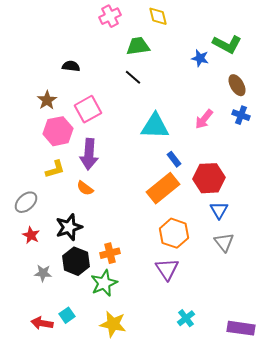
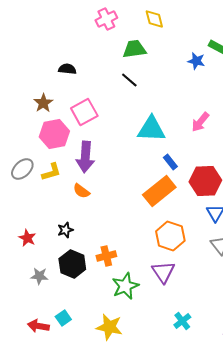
gray ellipse: (26, 202) -> (22, 169), moved
black star: (69, 227) -> (65, 230), size x0.6
green star: (104, 283) -> (125, 286), moved

